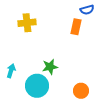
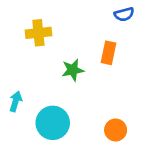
orange rectangle: (76, 27) -> (108, 53), moved
green star: (50, 67) -> (73, 70), moved

